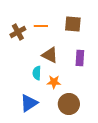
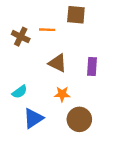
brown square: (73, 24) -> (76, 15), moved
brown cross: (18, 32) -> (21, 37), turned -35
cyan semicircle: (37, 73) -> (20, 92), moved, turned -128

